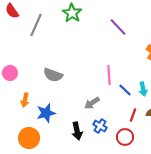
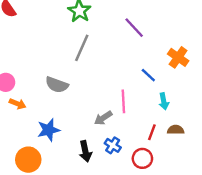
gray line: (36, 25) -> (82, 48), moved
pink line: (109, 75) -> (123, 101), moved
blue line: (125, 90) -> (148, 75), moved
orange arrow: (25, 100) -> (18, 104), moved, turned -80

